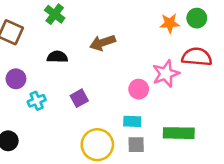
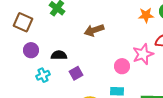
black semicircle: (57, 57) -> (59, 55), moved
purple circle: (16, 79) -> (31, 50), moved

